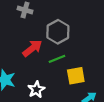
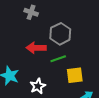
red arrow: (32, 48) -> (36, 48), turned -144

